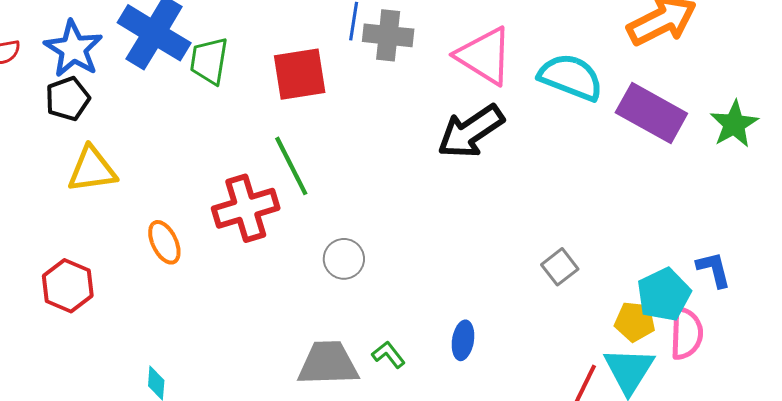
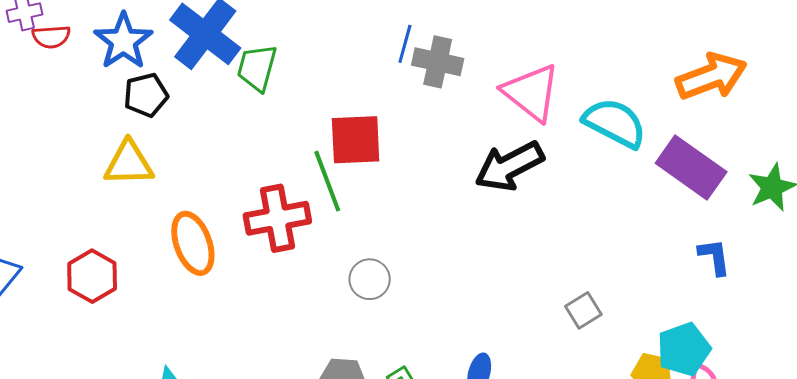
red square: (300, 74) -> (356, 140), moved
black pentagon: (68, 99) -> (146, 95), moved
orange ellipse: (164, 242) -> (193, 243), size x1.4
blue L-shape: (714, 269) -> (714, 257), moved

